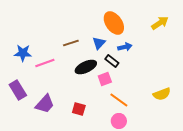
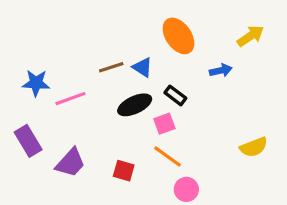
blue triangle: (99, 43) -> (142, 67), moved, turned -40
blue arrow: (125, 47) -> (221, 70), moved
orange line: (119, 100) -> (168, 157), moved

